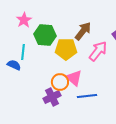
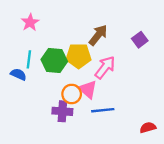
green hexagon: (45, 35) -> (54, 60), moved
pink arrow: (98, 51) -> (105, 67), moved
purple cross: (52, 97) -> (62, 111), turned 30

